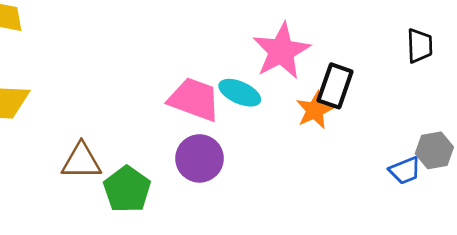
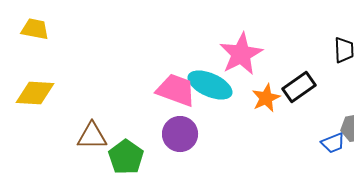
black rectangle: (335, 86) -> (299, 87), moved, turned 36
cyan ellipse: (240, 93) -> (210, 85), size x1.4

